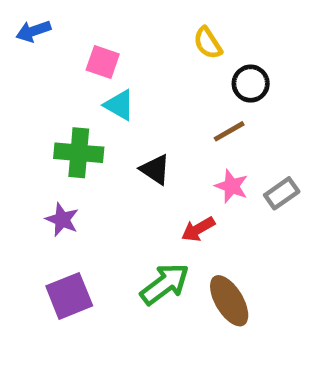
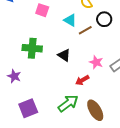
cyan triangle: (119, 105) -> (70, 20), moved
brown line: (229, 131) -> (85, 30), moved
purple star: (62, 220) -> (14, 76), moved

